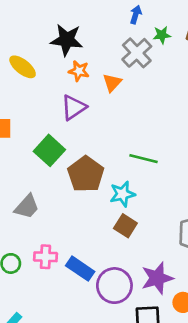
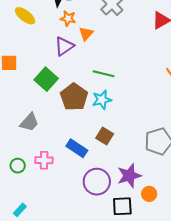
orange triangle: (112, 83) -> (86, 34), moved
green line: (144, 159) -> (104, 74), moved
cyan star: (122, 194) -> (102, 100), moved
blue rectangle: (80, 269) -> (77, 148), moved

